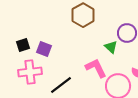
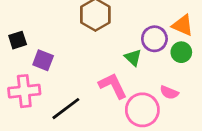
black square: (23, 45) -> (18, 40), moved

